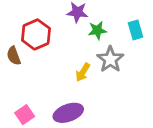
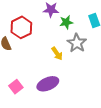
yellow arrow: (83, 72) -> (57, 54), turned -64

